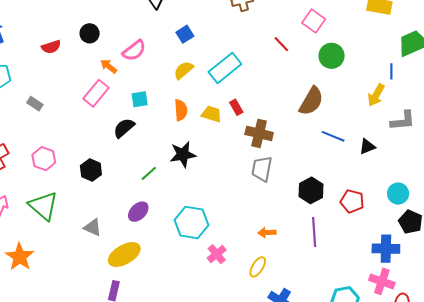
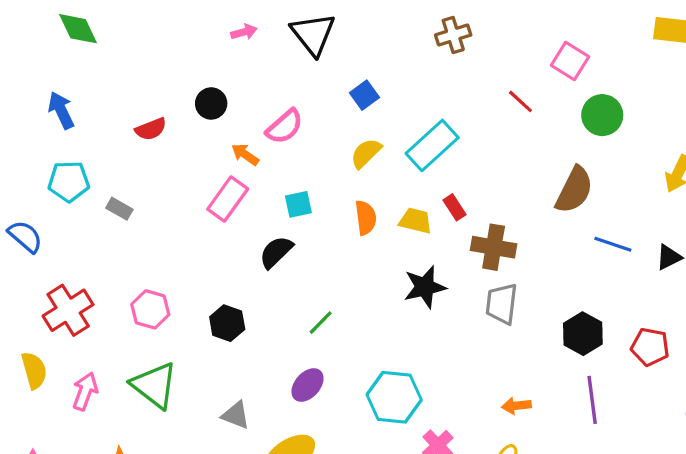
gray rectangle: (35, 104) -> (119, 209), moved
black star: (183, 154) -> (425, 287), moved

